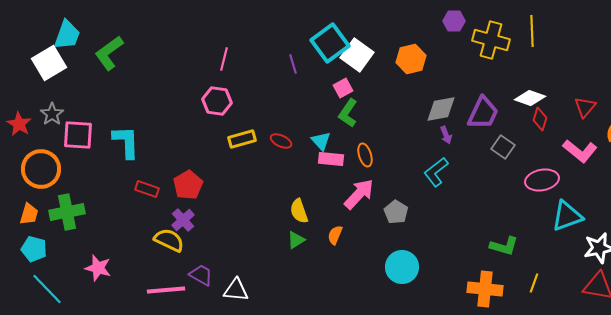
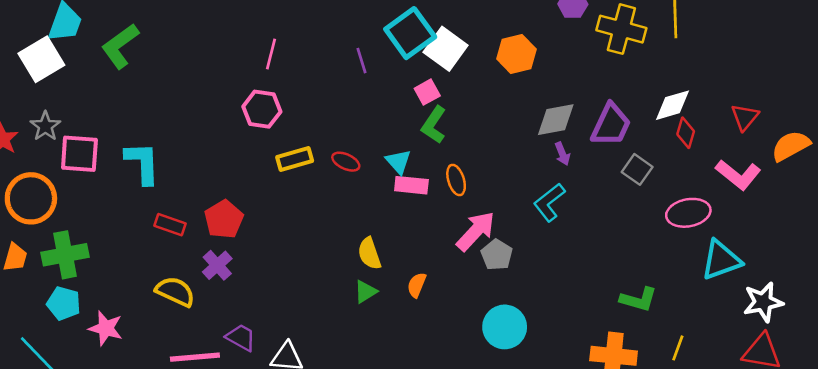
white diamond: (530, 98) -> (673, 105), turned -36
pink arrow: (359, 194) -> (476, 231), moved
yellow semicircle: (169, 240) -> (175, 292), moved
cyan pentagon: (34, 249) -> (64, 303), moved

